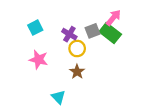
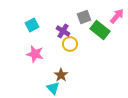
pink arrow: (113, 18) -> (117, 16), moved
gray square: (93, 31) -> (84, 17), moved
brown star: (77, 72) -> (61, 75), moved

